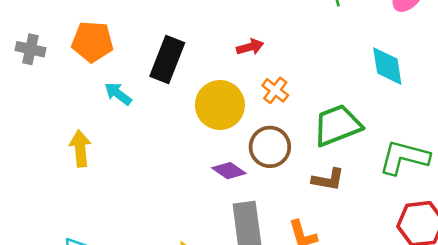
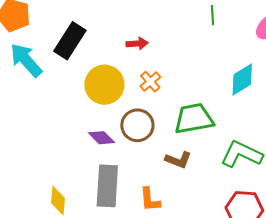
cyan diamond: (387, 66) -> (242, 80), turned 56
cyan arrow: (118, 94) -> (26, 60), size x1.6

